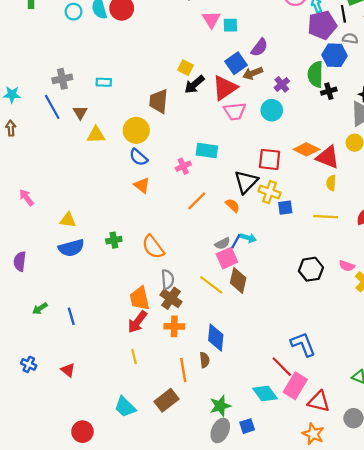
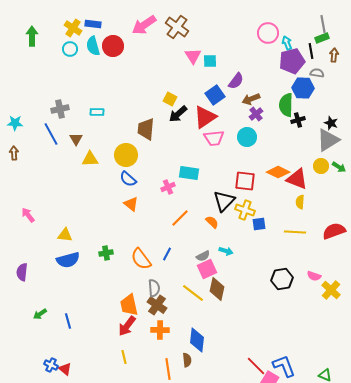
brown arrow: (253, 73) -> (251, 99), moved
blue line: (236, 241) -> (167, 254), moved
blue L-shape: (303, 344) -> (284, 366), moved
blue cross: (29, 364) -> (51, 365), moved

